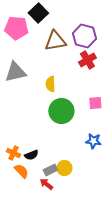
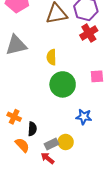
blue star: (93, 141) -> (84, 117), moved
orange cross: (13, 153) -> (14, 117), moved
black semicircle: (31, 155) -> (32, 129), turned -64

